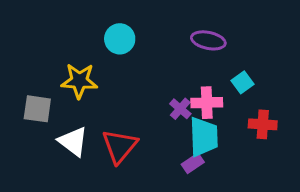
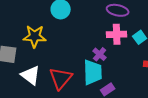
pink cross: (207, 103) -> (117, 34), moved
cyan trapezoid: (204, 137) -> (93, 72), moved

